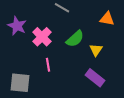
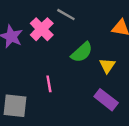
pink cross: (42, 37) -> (42, 29), moved

